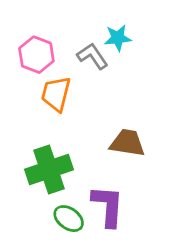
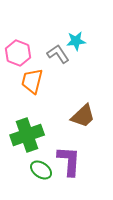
brown trapezoid: (127, 143) -> (83, 116), turned 128

